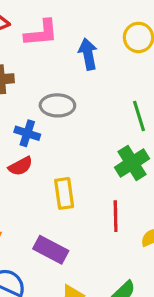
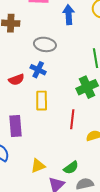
blue cross: (27, 133) -> (38, 70), moved
purple rectangle: (51, 250) -> (16, 126), moved, turned 50

